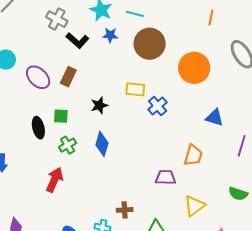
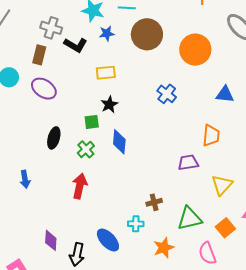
brown rectangle: (68, 77) -> (39, 55), moved
yellow rectangle: (135, 89) -> (106, 73), moved
green square: (61, 116) -> (92, 122), moved
black ellipse: (38, 128) -> (54, 138), turned 40

